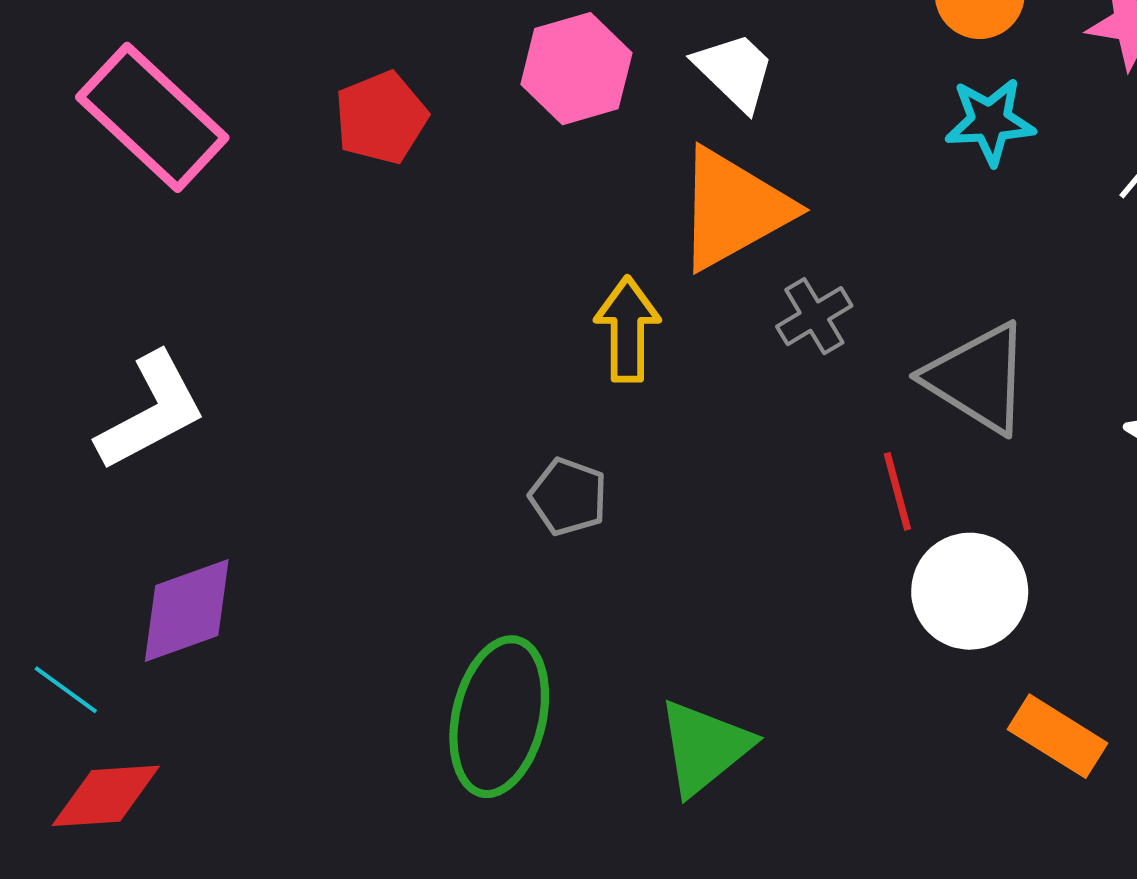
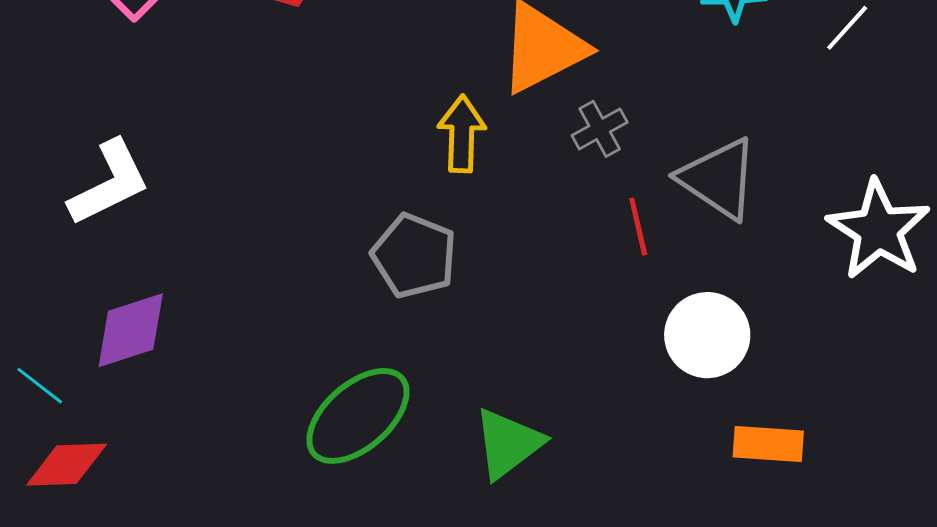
red line: (897, 491) -> (638, 227), moved
gray pentagon: (568, 497) -> (414, 256), size x1.5
green ellipse: (499, 717) -> (358, 416), turned 34
orange rectangle: (1057, 736) -> (768, 444), turned -30

